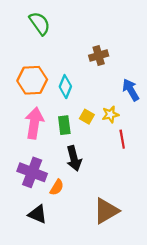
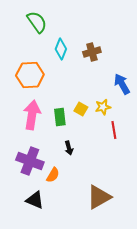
cyan diamond: (65, 87) -> (61, 49), moved
black arrow: (74, 158) -> (69, 148), size x0.6

